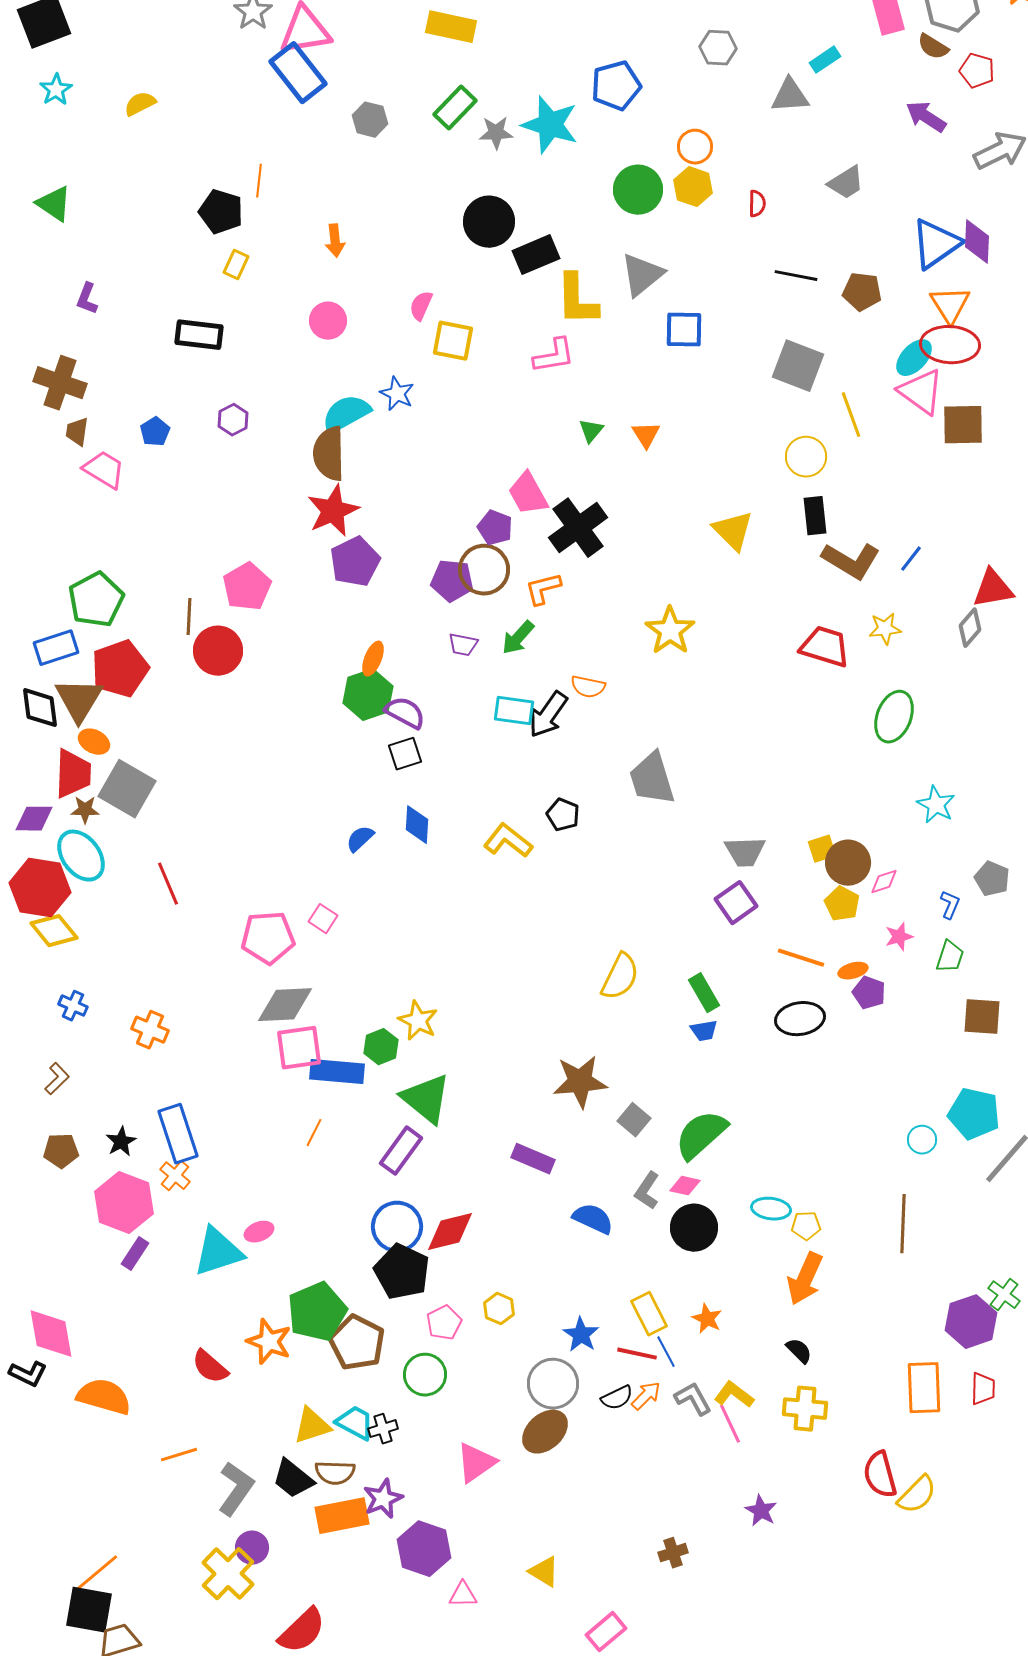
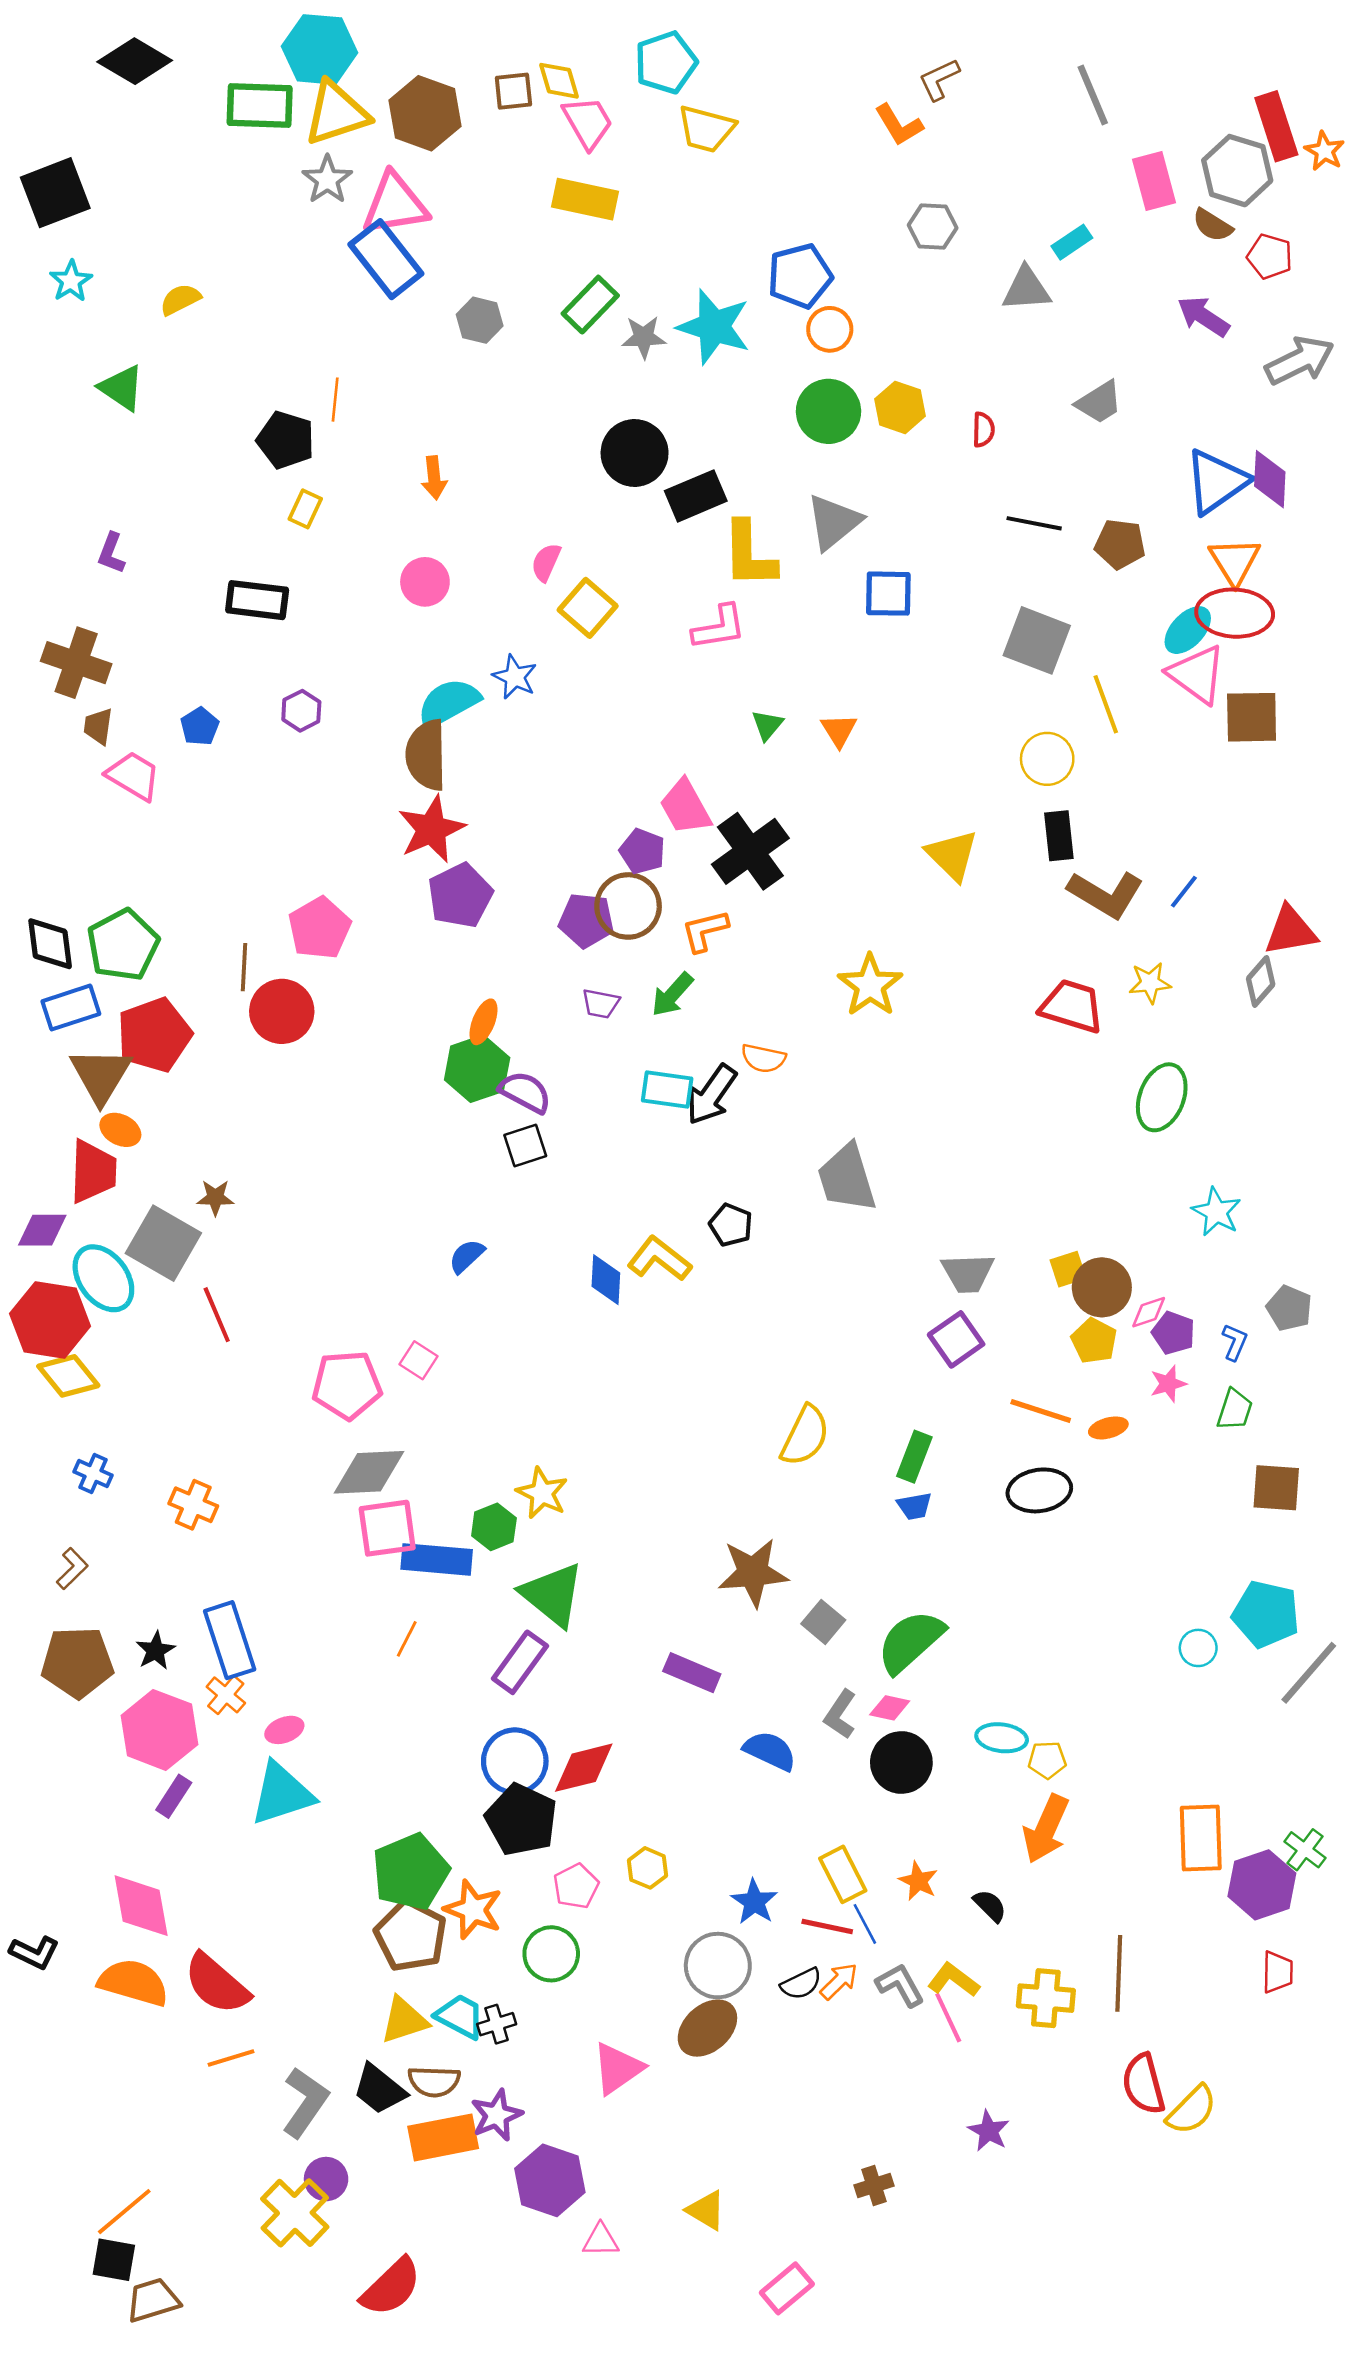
orange circle: (695, 147) -> (830, 329), moved
green triangle: (54, 204) -> (122, 388), moved
yellow square: (453, 341) -> (588, 608), turned 30
black diamond: (40, 708) -> (50, 944), moved
gray square: (127, 789) -> (163, 1243), moved
brown star: (85, 810) -> (215, 1198), moved
blue diamond: (417, 825) -> (606, 1280), moved
green rectangle: (704, 993) -> (914, 1457), turned 51
purple pentagon: (869, 993) -> (1173, 1333), moved
brown pentagon: (61, 1151) -> (77, 1662), size x1.6
brown line: (903, 1224) -> (1119, 1973), moved
pink ellipse: (259, 1232) -> (284, 1730), moved
pink diamond: (51, 1334) -> (141, 1906), moved
orange star: (269, 1342) -> (473, 1910), moved
brown pentagon: (357, 1343) -> (411, 1936), moved
black semicircle: (799, 1351) -> (990, 1906), moved
red semicircle: (210, 1367) -> (217, 1984), moved, size x1.4
orange rectangle: (924, 1388) -> (1201, 1838), moved
black square: (89, 1610) -> (114, 2260), size x0.7

